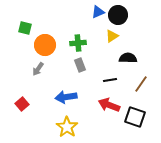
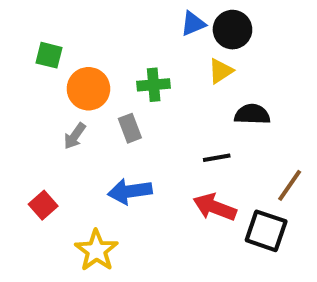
gray rectangle: (80, 65) -> (130, 128), moved
brown line: (141, 84) -> (290, 185), moved
yellow star: (67, 127) -> (96, 250), moved

